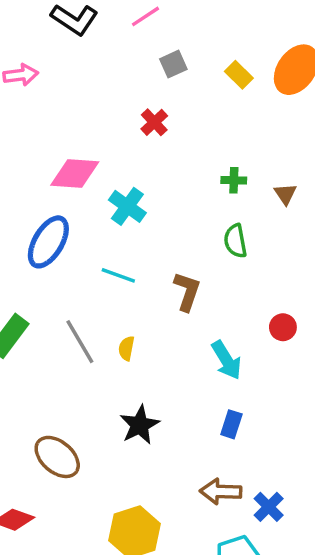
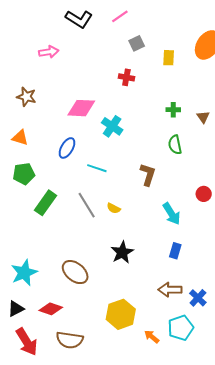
yellow rectangle: (239, 75) -> (169, 58), moved, turned 49
red cross: (154, 122) -> (126, 77), turned -35
blue ellipse: (48, 242) -> (67, 148), size x0.7
cyan line: (118, 275) -> (97, 168), moved
yellow semicircle: (126, 348) -> (114, 208), turned -72

